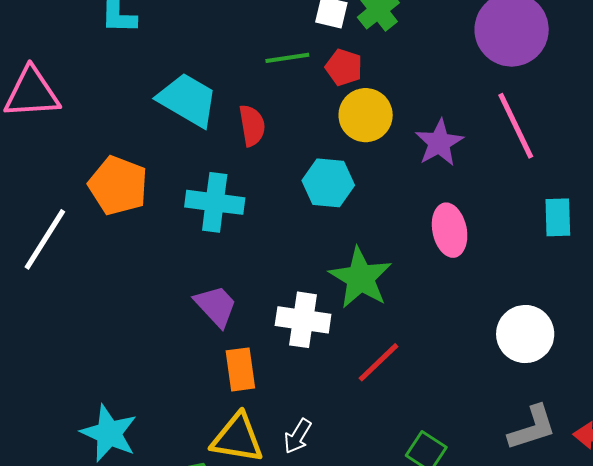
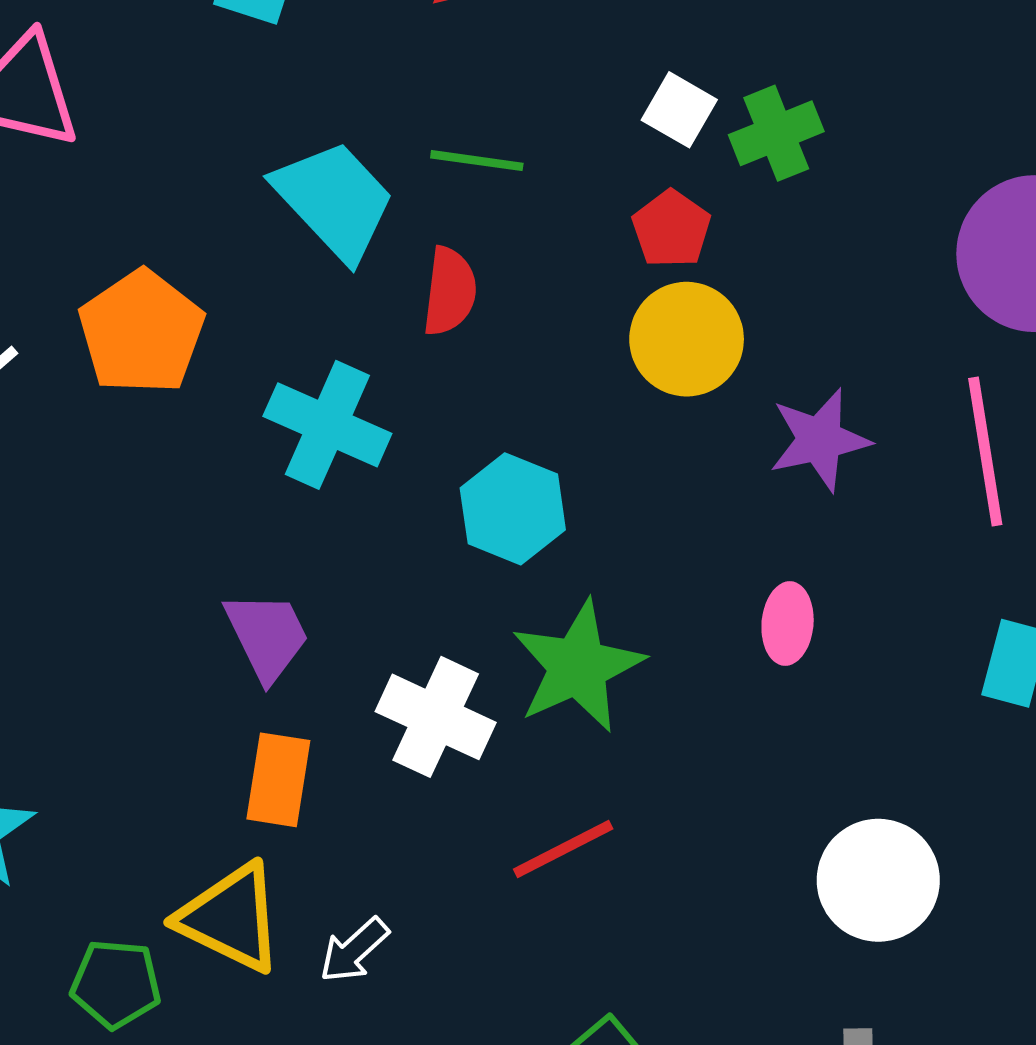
green line: (287, 58) -> (477, 161), moved
cyan hexagon: (328, 183) -> (513, 509), moved
pink ellipse: (450, 230) -> (788, 623), size x0.7

